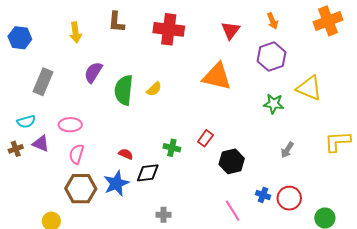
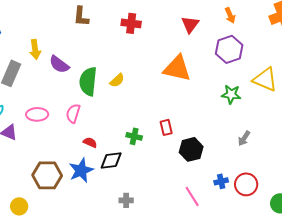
red cross: (169, 29) -> (131, 23), size x0.7
yellow arrow: (75, 32) -> (35, 49), moved
purple semicircle: (93, 72) -> (59, 64), turned -85
red rectangle: (205, 138) -> (166, 127), turned -49
pink semicircle: (77, 154) -> (73, 113), moved
blue cross: (263, 195) -> (221, 181), turned -32

